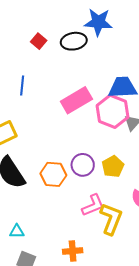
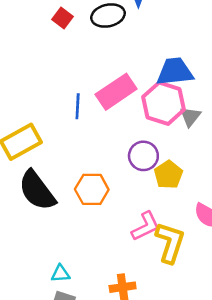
blue line: (22, 85) -> (78, 106), moved
purple circle: (83, 165) -> (143, 156), moved
cyan triangle: (17, 231) -> (60, 274), moved

